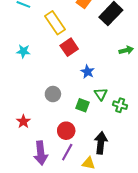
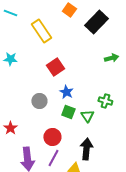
red square: (69, 47) -> (55, 67), moved
blue star: (88, 72) -> (66, 92), moved
green triangle: (101, 94) -> (87, 116), moved
green cross: (120, 105) -> (105, 101), moved

